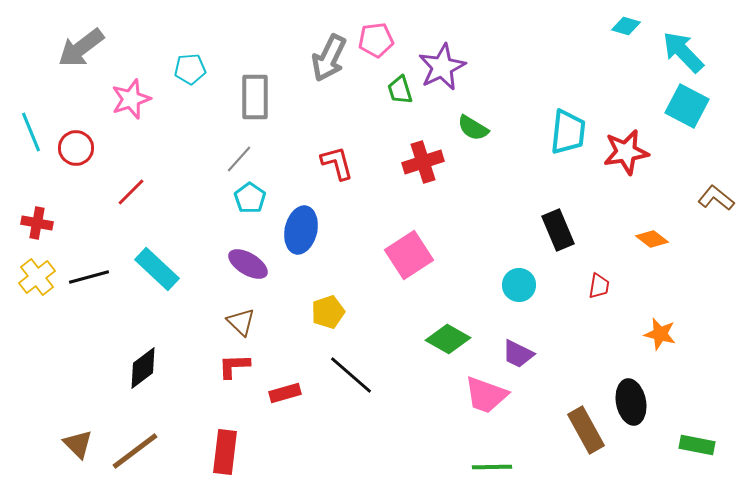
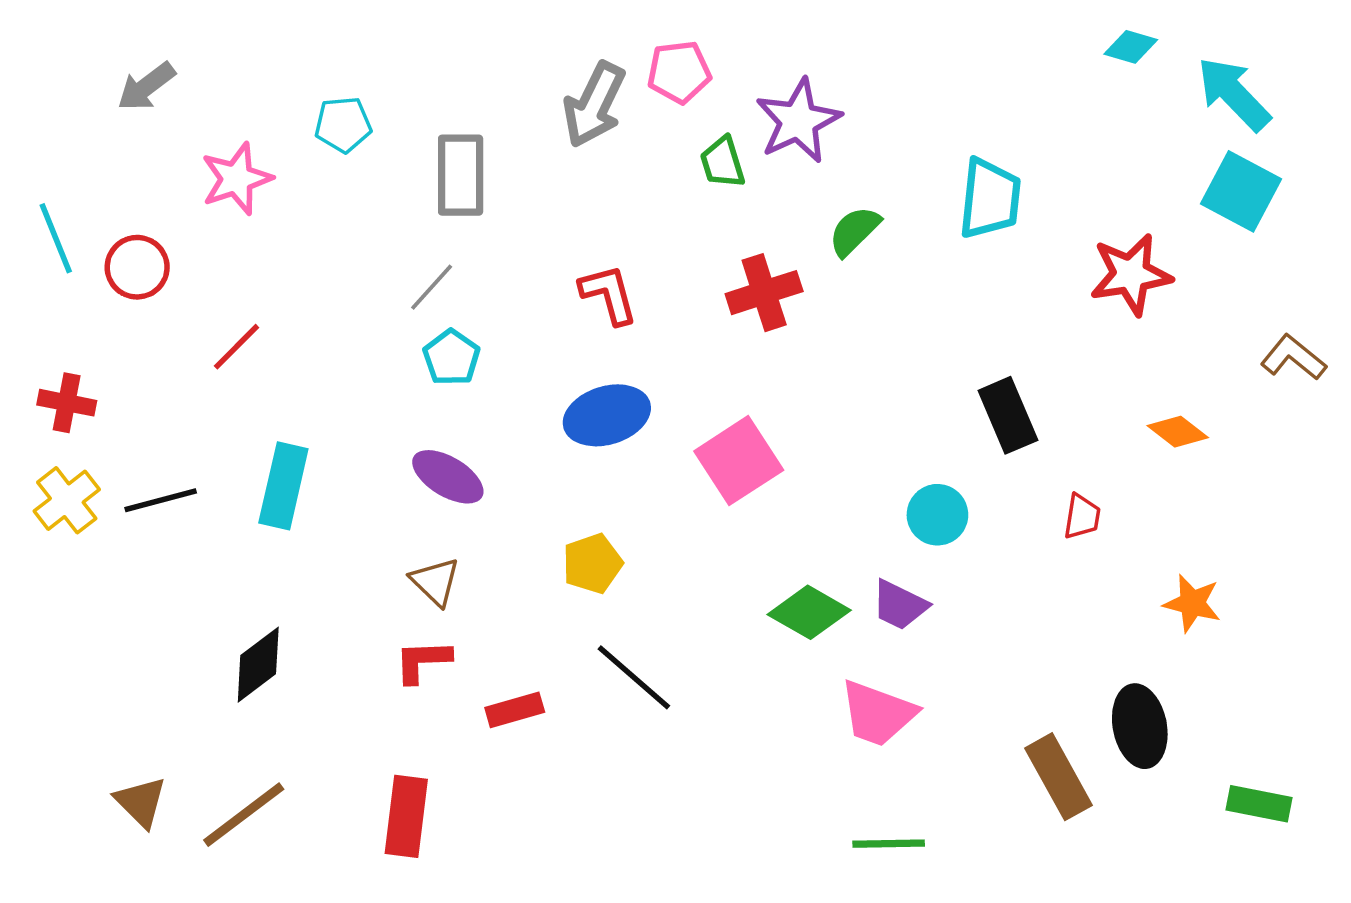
gray arrow: (81, 48) -> (146, 87), size x0.7
green semicircle: (473, 128) -> (854, 231), turned 104
cyan trapezoid: (568, 132) -> (990, 199), moved
blue ellipse: (301, 230) -> (607, 415), moved, turned 60
cyan rectangle: (157, 269) -> (283, 486), turned 60
purple trapezoid: (518, 354) -> (900, 605), moved

